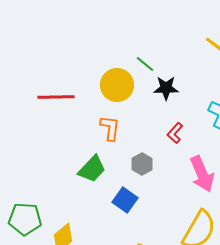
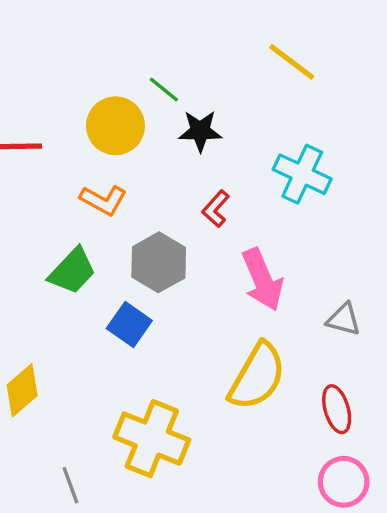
orange L-shape: (110, 128) -> (103, 200), turned 112
gray hexagon: (142, 164) -> (159, 262), size x1.5

